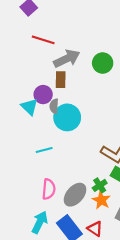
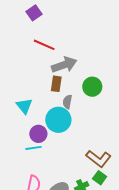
green circle: (103, 63) -> (92, 87), moved
purple circle: (43, 95) -> (38, 134), moved
gray semicircle: (54, 106) -> (67, 102), moved

